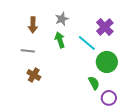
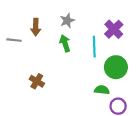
cyan line: (87, 43) -> (94, 47), turned 48
gray line: (28, 51) -> (14, 40), moved
green semicircle: (94, 83) -> (102, 90), turned -56

